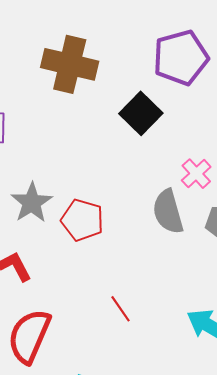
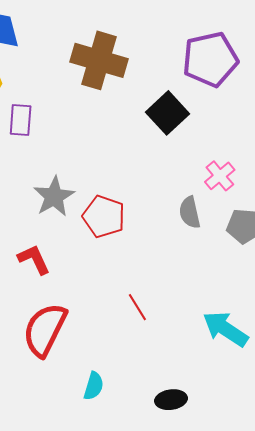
gray semicircle: (168, 212) -> (190, 212), size x0.7

